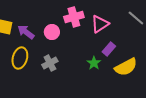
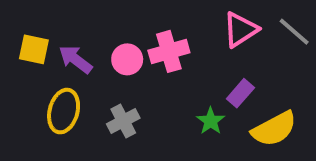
pink cross: (74, 17) -> (169, 51), moved
pink triangle: (100, 24) -> (240, 30), moved

